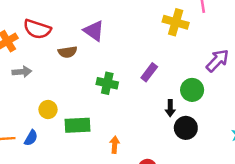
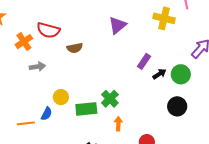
purple triangle: (94, 31) -> (118, 25), moved, turned 48
green cross: (107, 83) -> (110, 99), moved, turned 36
black arrow: (170, 108) -> (159, 74), moved, turned -120
blue semicircle: (31, 138) -> (47, 114), moved

